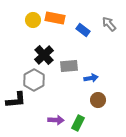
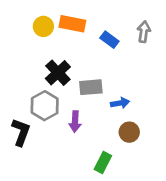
gray arrow: (109, 24) -> (144, 32), turned 49
black L-shape: (16, 100) -> (21, 132), turned -65
purple arrow: (56, 120) -> (75, 122), moved, turned 91

